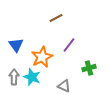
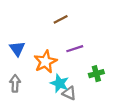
purple line: (69, 45) -> (75, 49), turned 35
cyan star: (32, 77) -> (60, 83), moved

